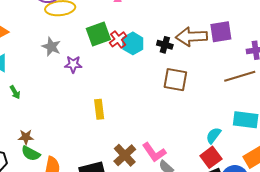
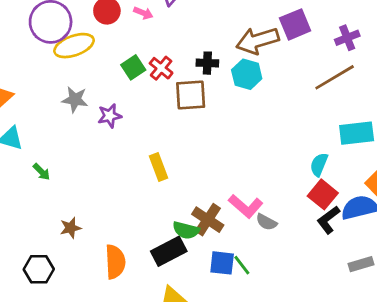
green square: (98, 34) -> (133, 67), size x0.7
cyan hexagon: (133, 43) -> (247, 74), moved
black cross: (165, 45) -> (207, 63), moved
brown square: (175, 80) -> (191, 95), moved
green semicircle: (31, 153) -> (186, 230), moved

